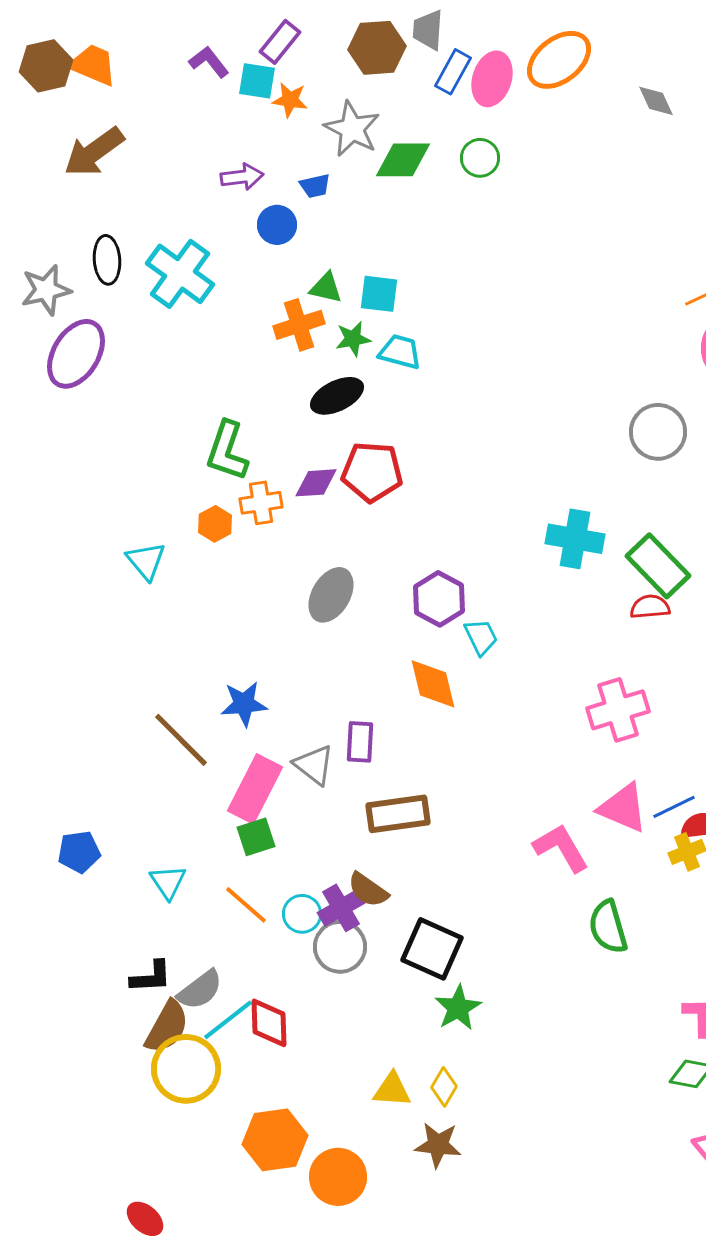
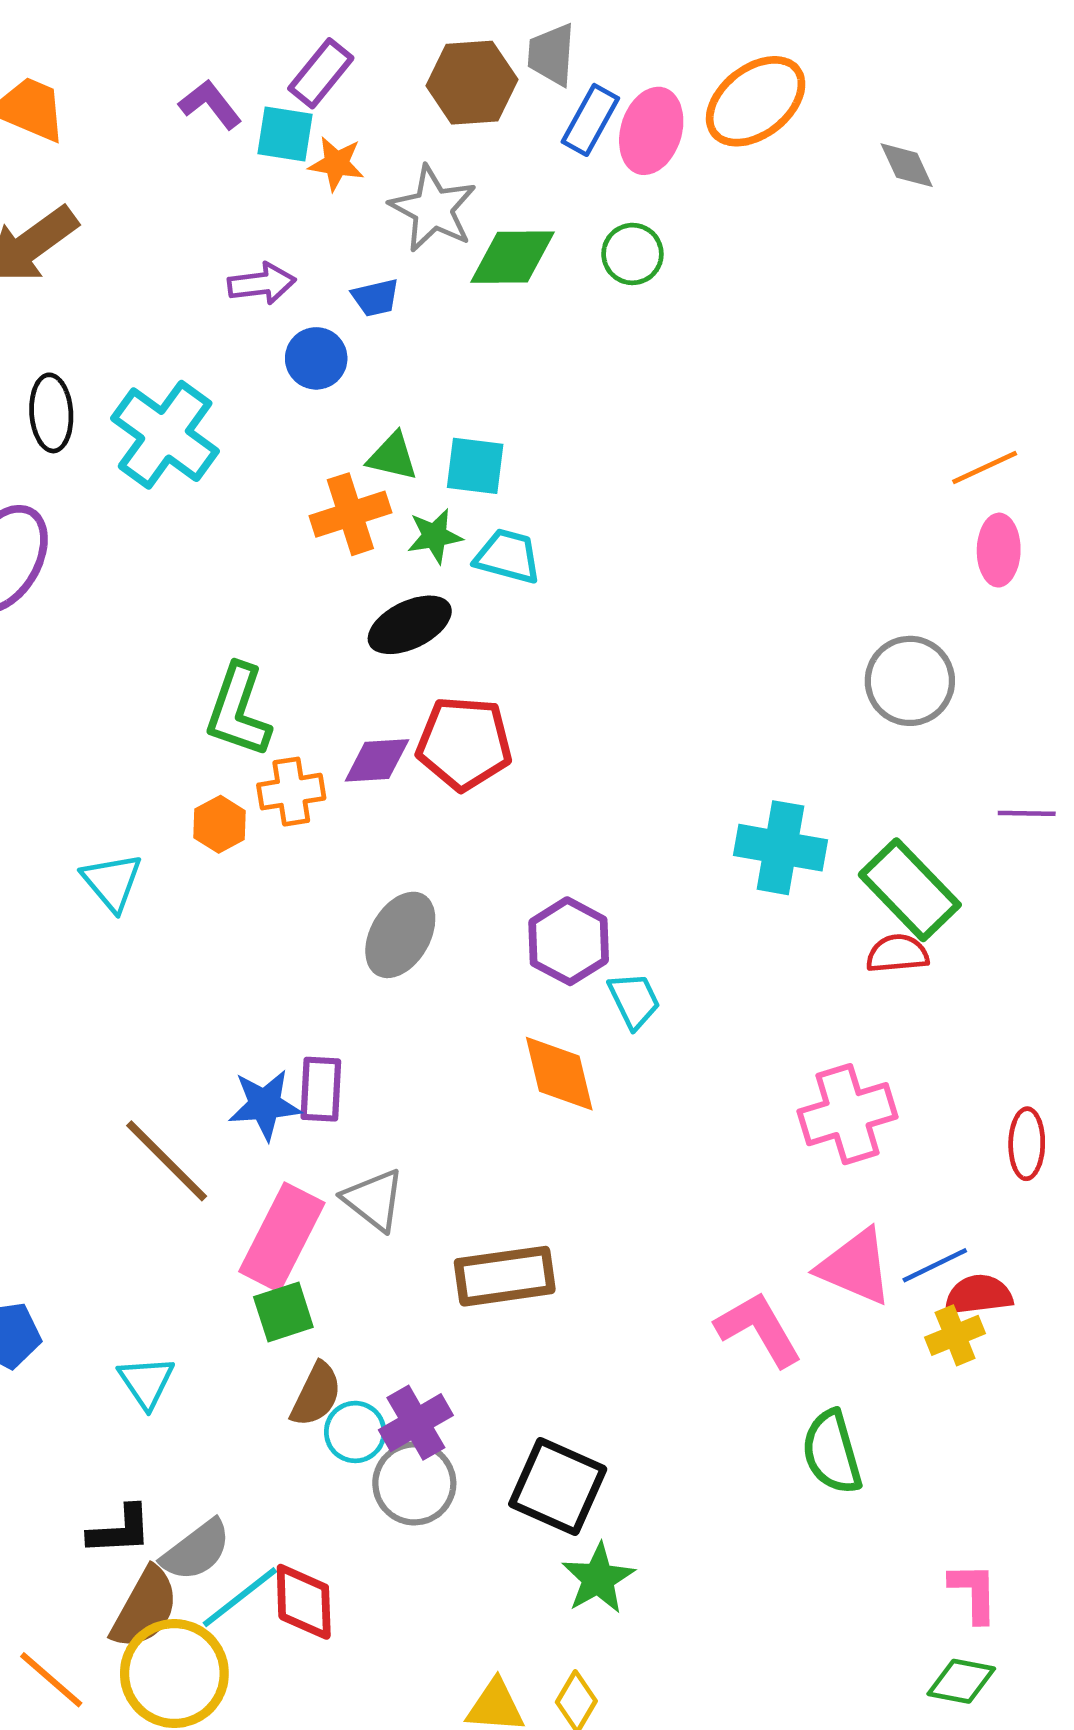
purple rectangle: (360, 742) -> (321, 1089), moved
brown semicircle: (368, 890) -> (316, 1395), moved, turned -99
orange line: (246, 905) -> (51, 1680), moved

